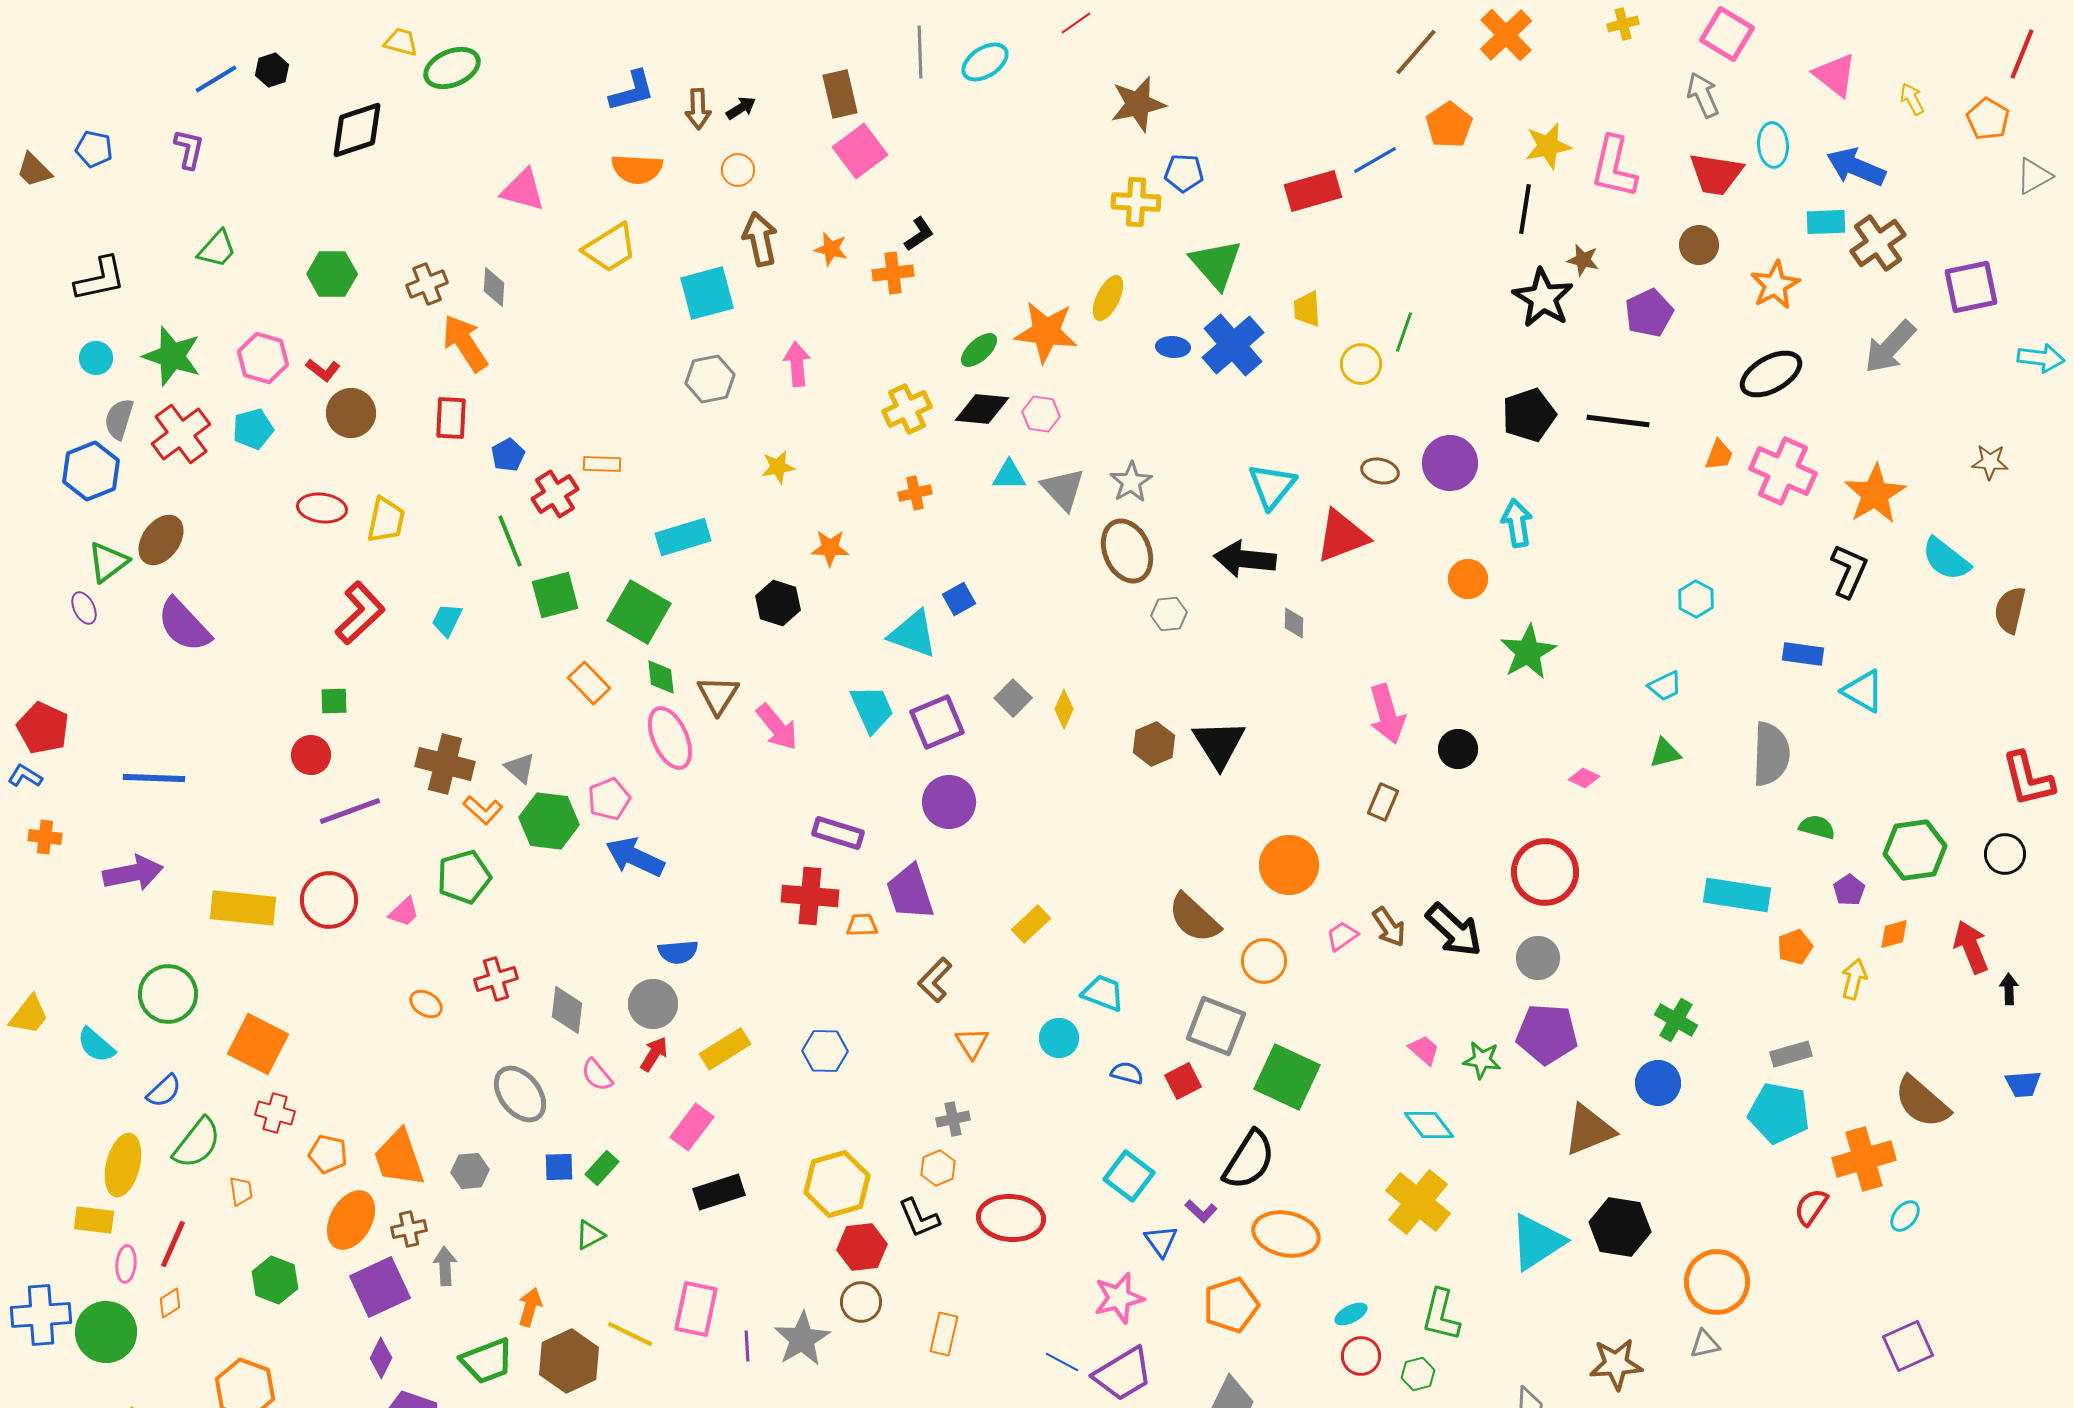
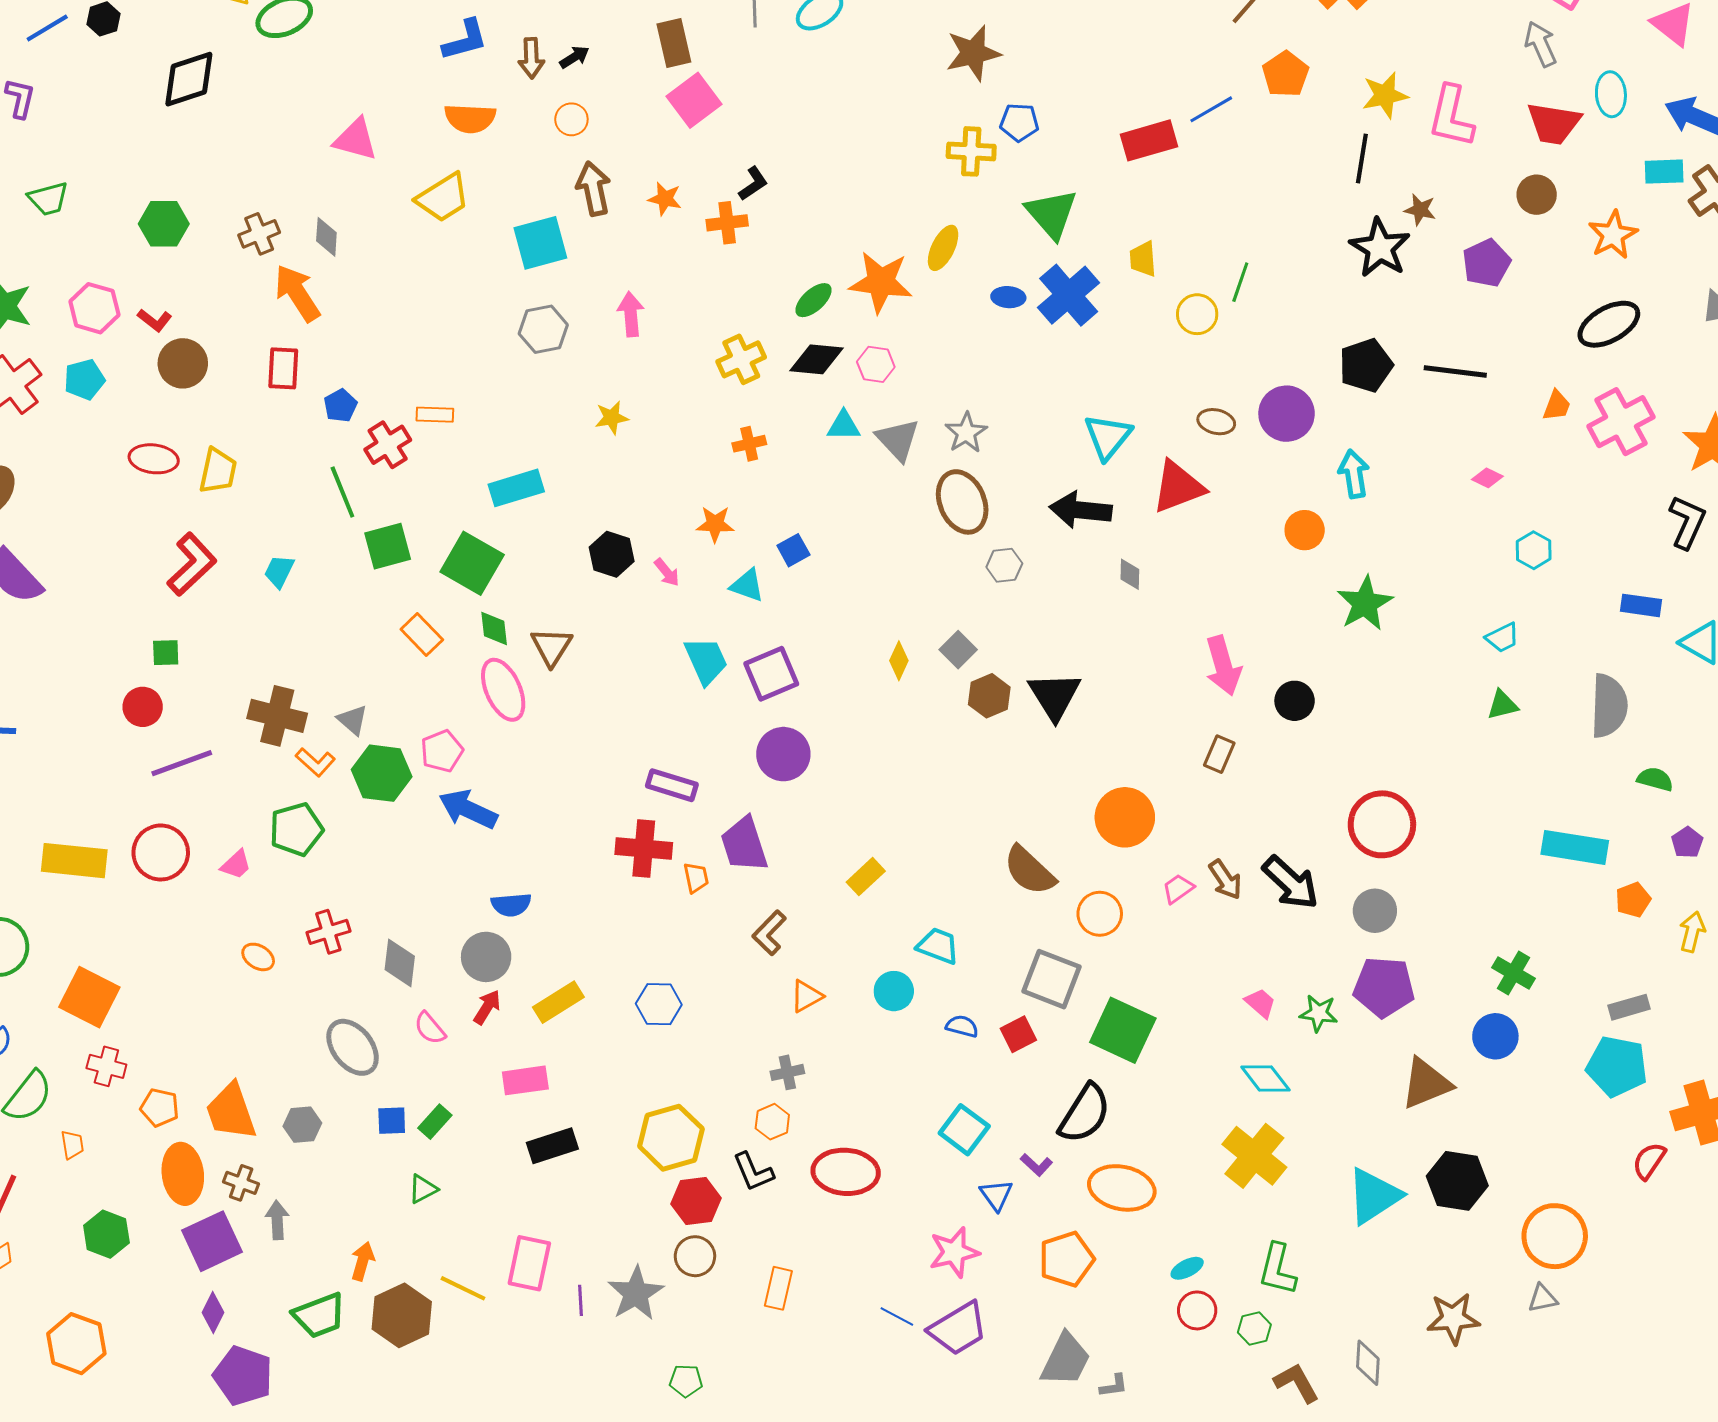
green trapezoid: (217, 249) -> (48, 199), turned 33
pink cross: (1783, 471) -> (1621, 422), turned 38
orange star: (830, 548) -> (715, 524), moved
cyan triangle: (913, 634) -> (747, 585), size x0.7
gray square: (1013, 698) -> (958, 650), moved
pink arrow: (777, 727) -> (667, 572), moved, size x0.6
pink diamond: (1584, 778) -> (1487, 478), moved
orange trapezoid: (862, 925) -> (696, 878), turned 80
orange triangle: (972, 1043) -> (806, 996), turned 33
pink rectangle: (692, 1127) -> (525, 1080), turned 45
orange ellipse: (351, 1220) -> (183, 1174), turned -36
brown cross: (409, 1229) -> (241, 1183), turned 32

